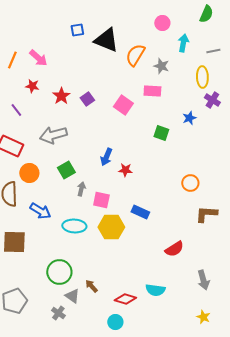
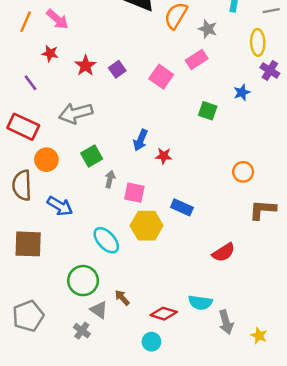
pink rectangle: (152, 91) -> (197, 59), turned -36
cyan ellipse: (74, 226) -> (106, 240), moved, turned 45
gray arrow: (203, 280) -> (226, 322), moved

